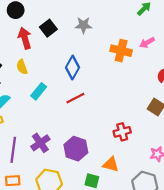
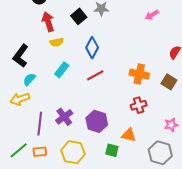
black square: (48, 28) -> (79, 16), moved
pink arrow: (147, 43) -> (152, 15), moved
orange cross: (121, 51) -> (139, 74), moved
yellow semicircle: (22, 67) -> (57, 42), moved, turned -80

